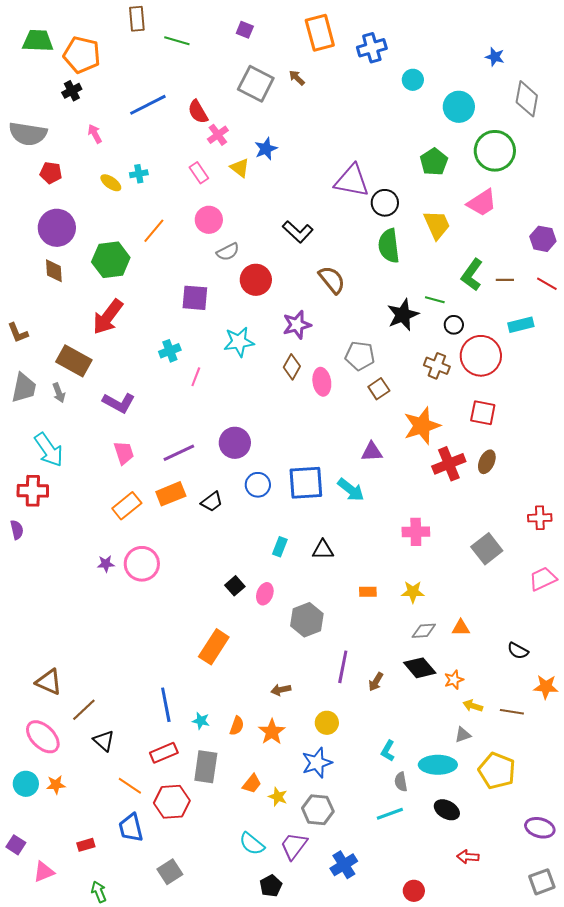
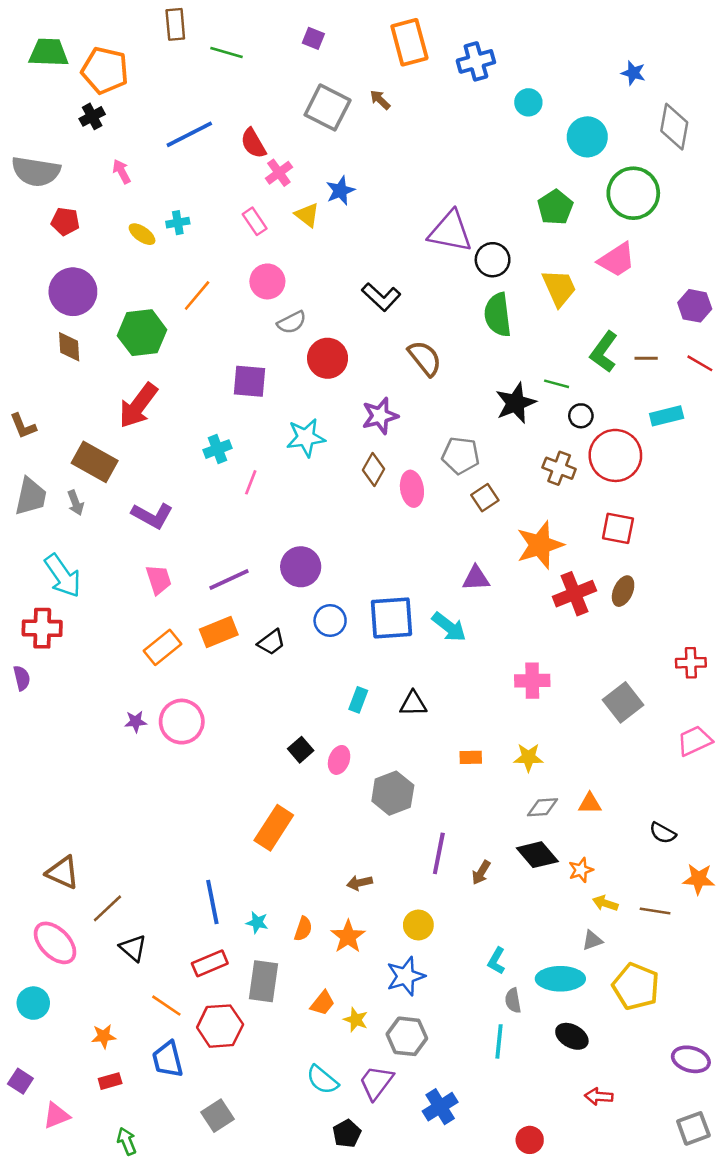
orange star: (56, 785) -> (104, 1036), moved
cyan line: (390, 814) -> (499, 1041), turned -64

